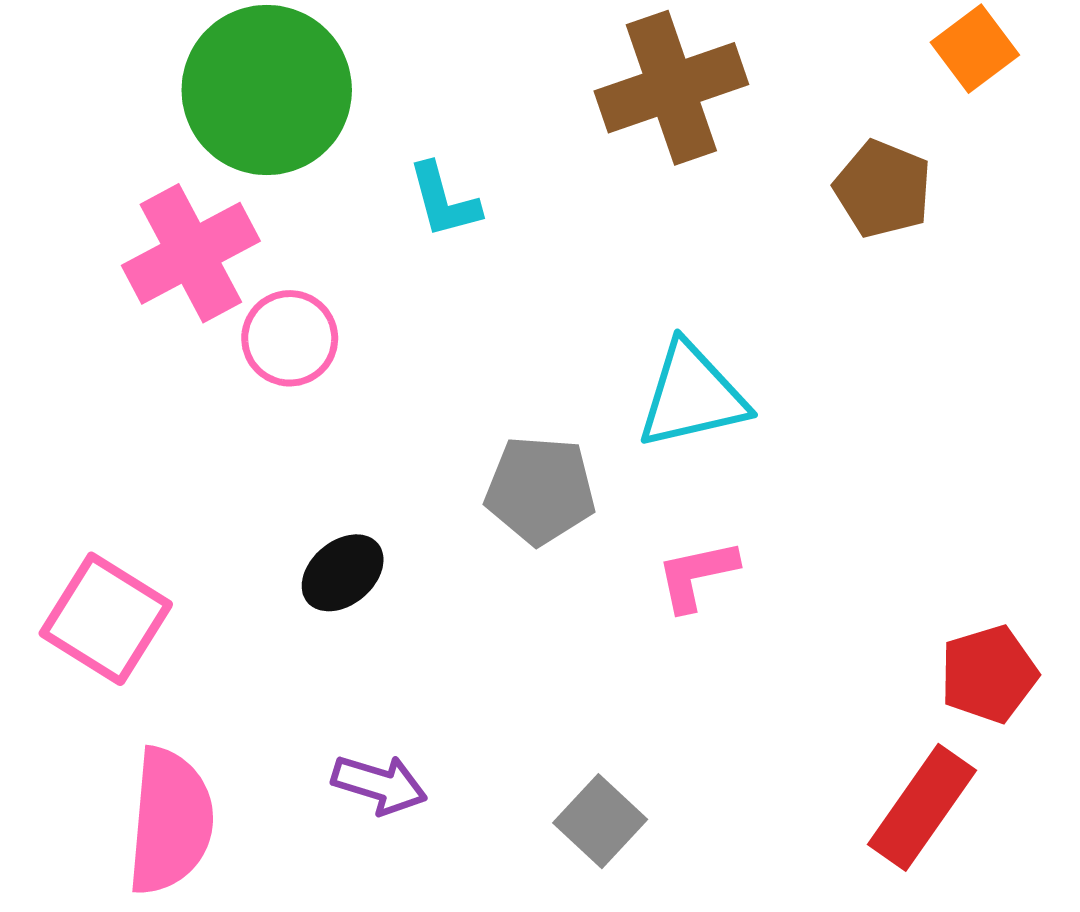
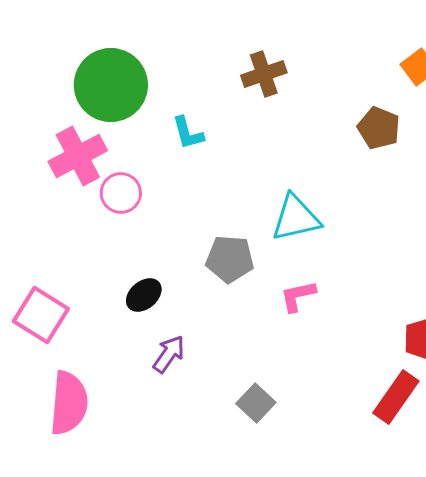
brown cross: (671, 88) -> (264, 74), moved, size x0.7
purple arrow: (379, 784) -> (169, 354), moved, turned -72

